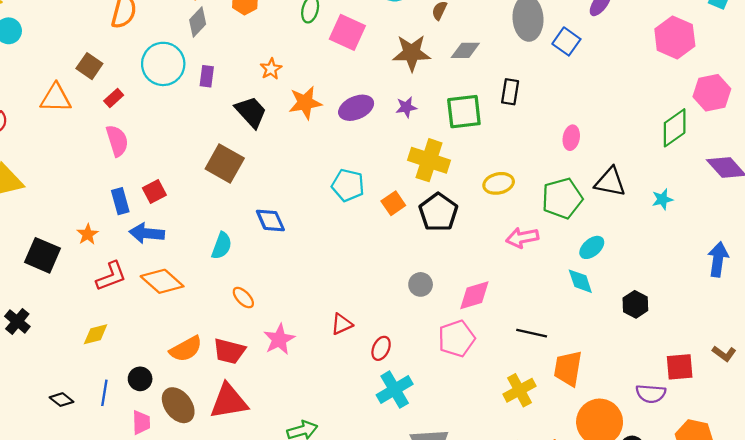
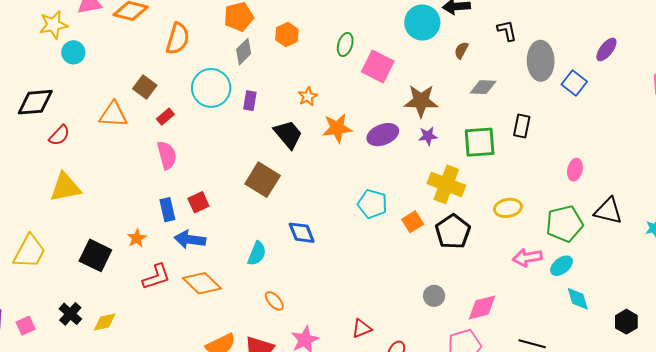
brown star: (412, 53) -> (421, 101), moved
cyan ellipse: (592, 247) -> (561, 266), moved
yellow diamond: (96, 334) -> (105, 322), moved

